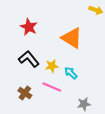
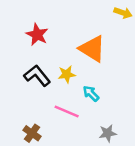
yellow star: (52, 66) -> (67, 74), moved
brown cross: (25, 93) -> (32, 133), moved

